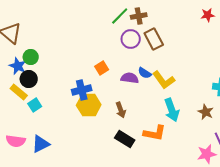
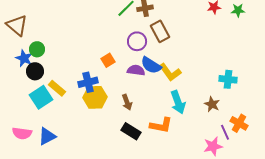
purple circle: (131, 39) -> (137, 41), moved
blue semicircle: (145, 73) -> (151, 65), size x1.5
yellow rectangle: (19, 92) -> (57, 88), moved
cyan square: (35, 105) -> (41, 97), size x1.6

